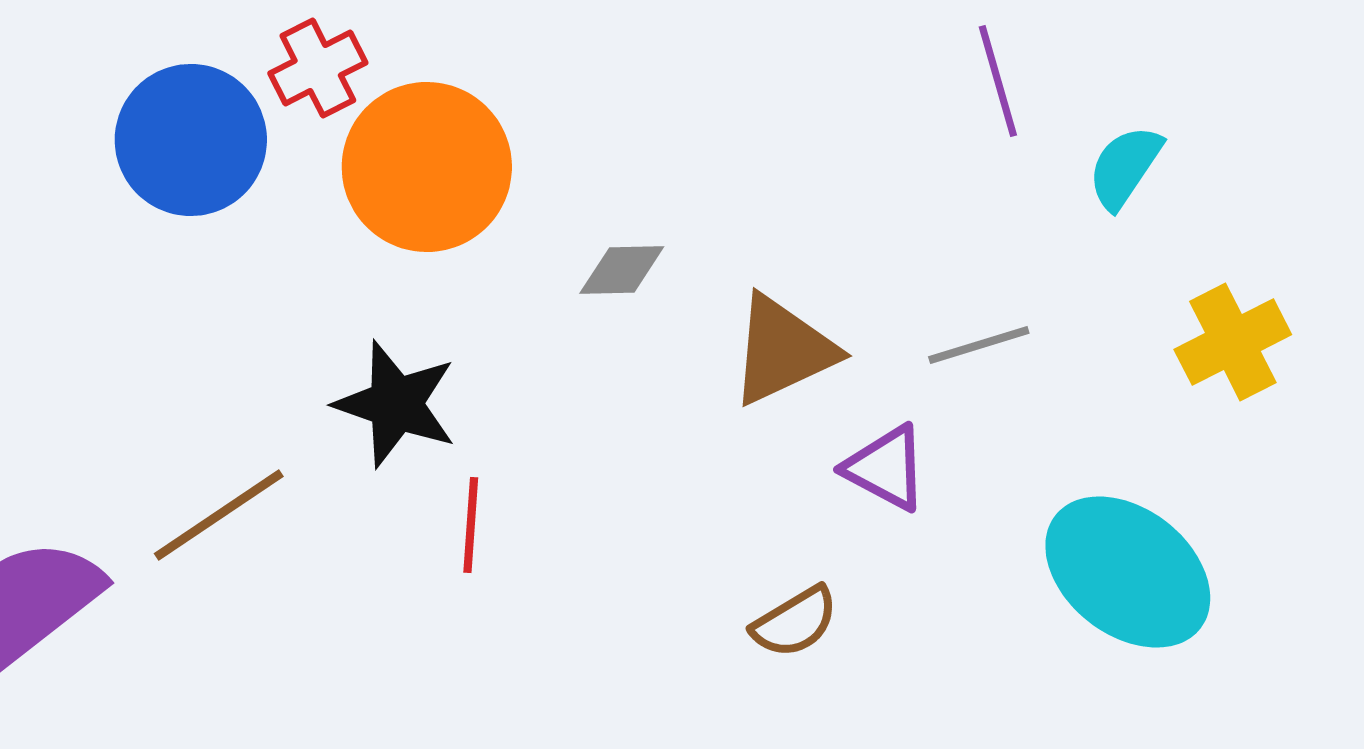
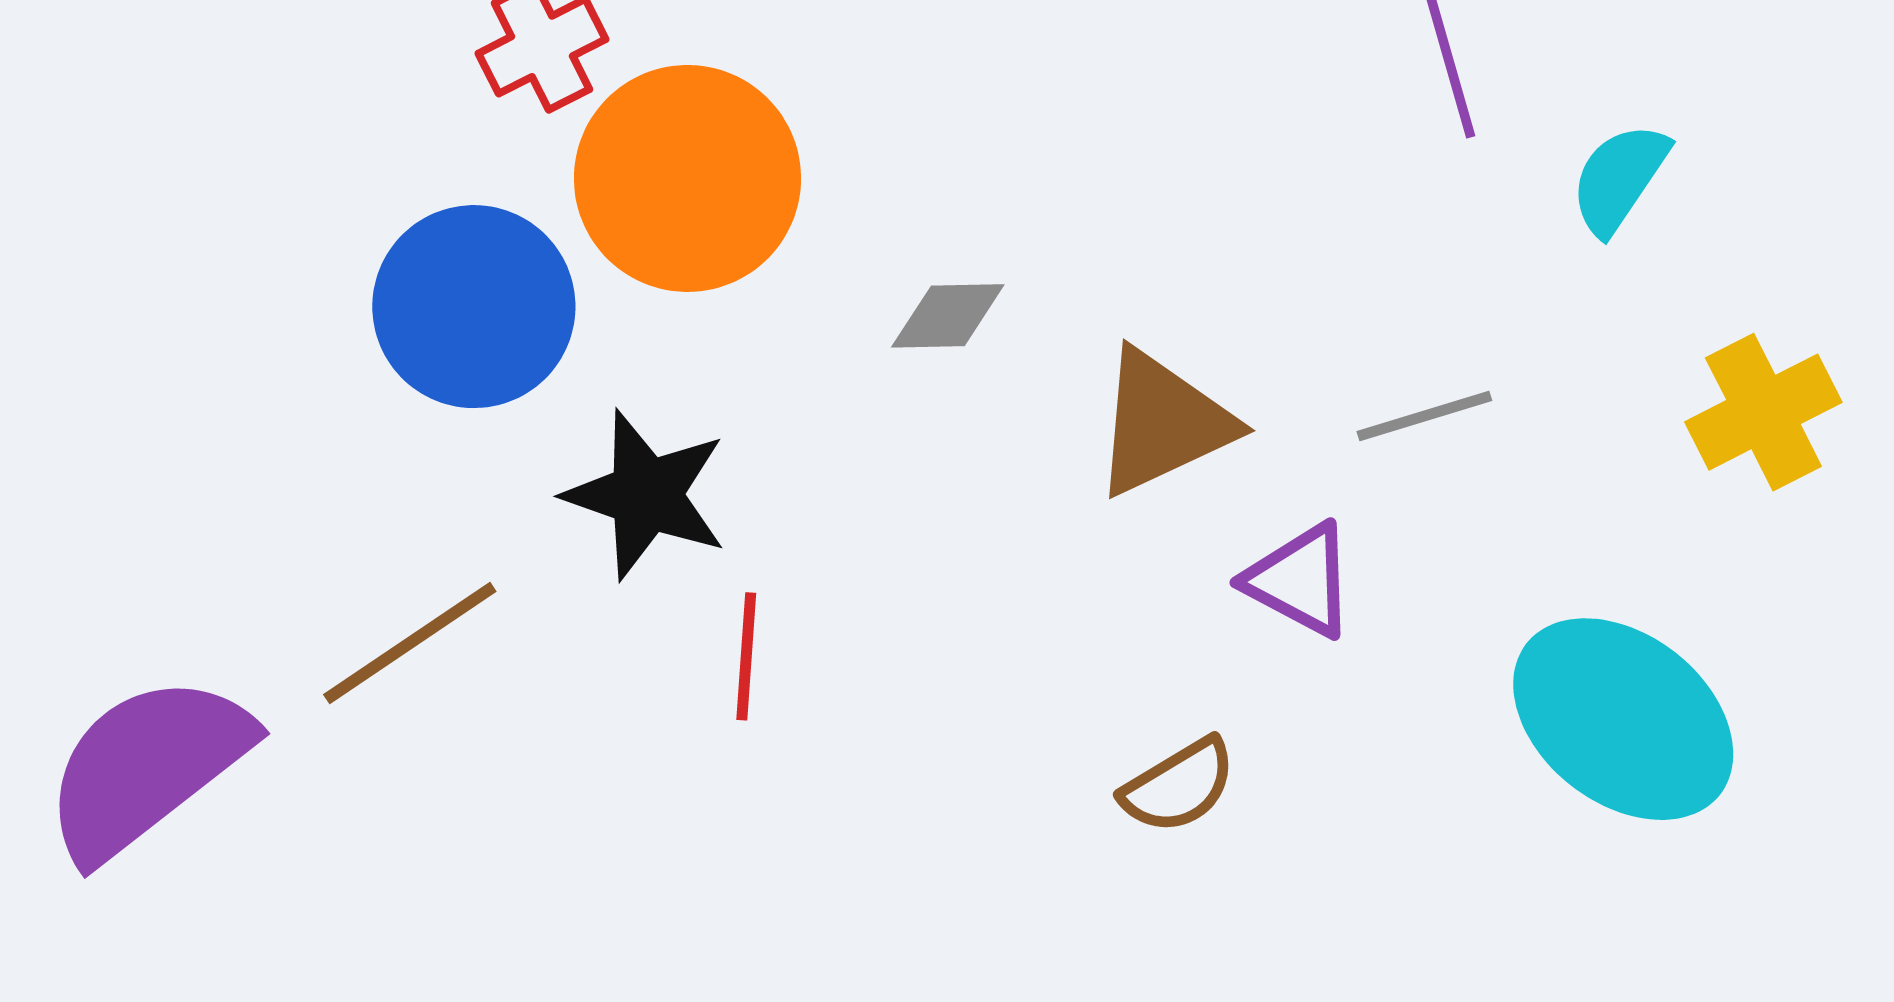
blue circle: (191, 140) -> (474, 307), moved

